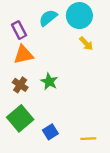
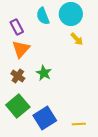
cyan semicircle: (48, 18) -> (43, 16), turned -72
orange triangle: (23, 55) -> (21, 49), turned -36
blue square: (50, 132) -> (45, 118), size x1.6

